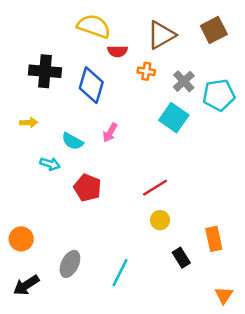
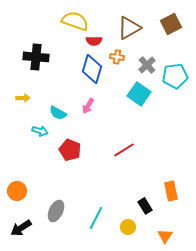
blue diamond: (91, 85) -> (92, 69), moved
yellow circle: (160, 220) -> (128, 227), moved
orange triangle: (224, 295) -> (165, 236), moved

